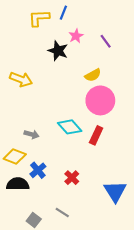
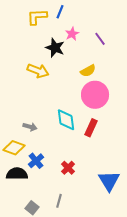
yellow arrow: (21, 79) -> (38, 71), moved
cyan diamond: (70, 127) -> (66, 120), turned 35
gray line: (62, 213) -> (59, 201), turned 72

